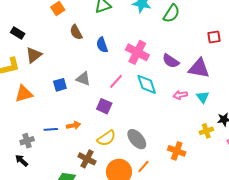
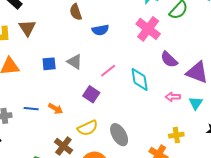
blue semicircle: (102, 45) -> (100, 30), turned -91
pink cross: (137, 52) -> (148, 29), moved
brown triangle: (34, 55) -> (27, 28), turned -36
orange arrow: (73, 125) -> (56, 109), turned 32
yellow cross: (206, 131) -> (176, 135), moved

